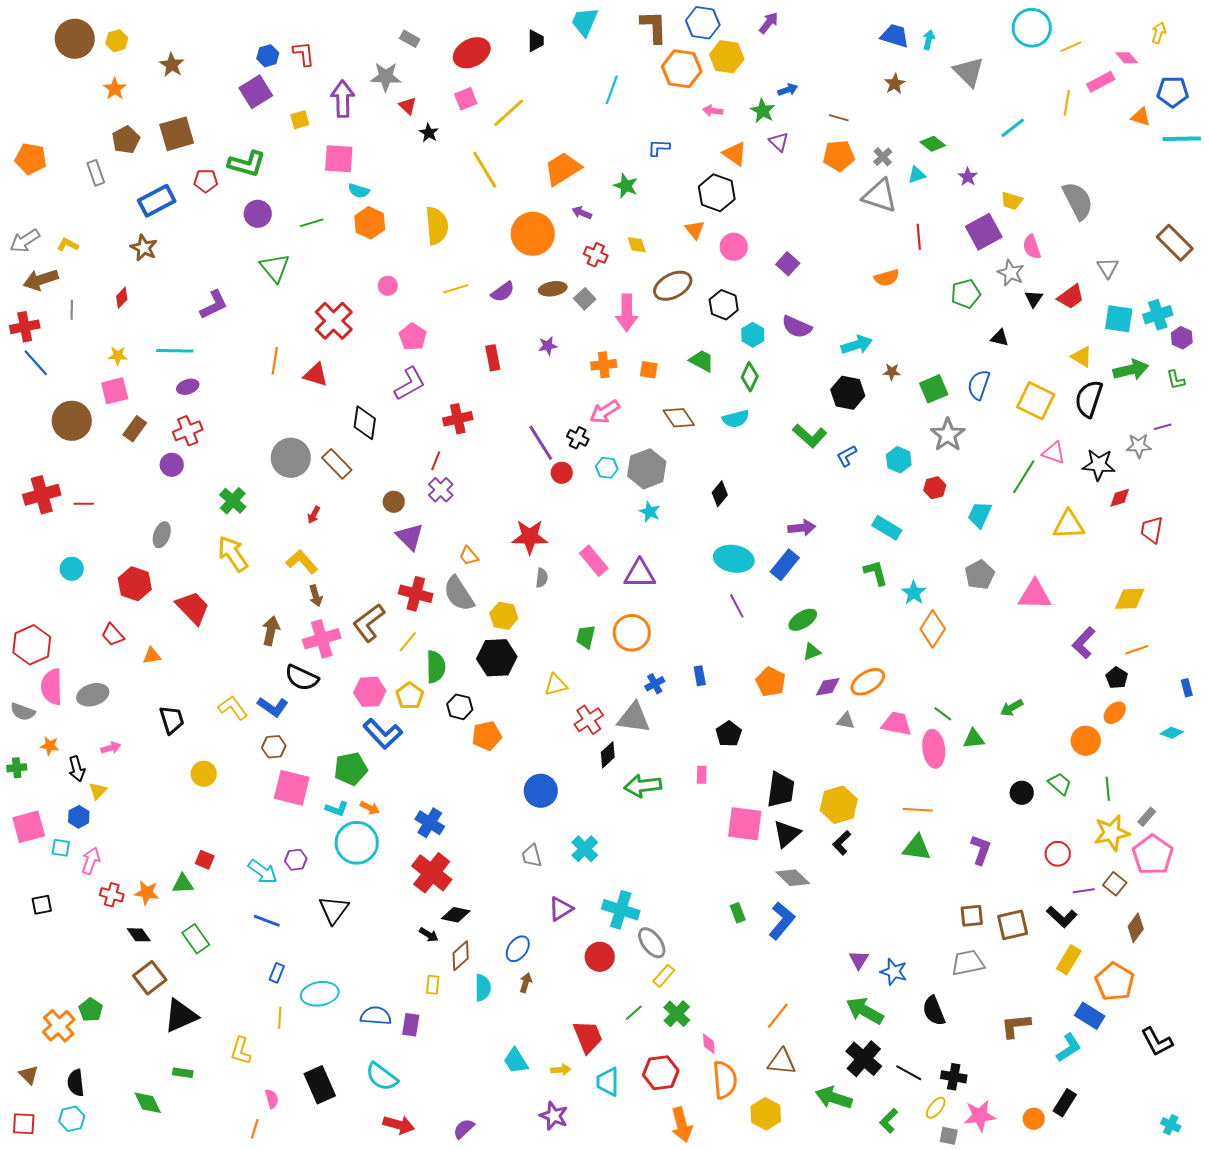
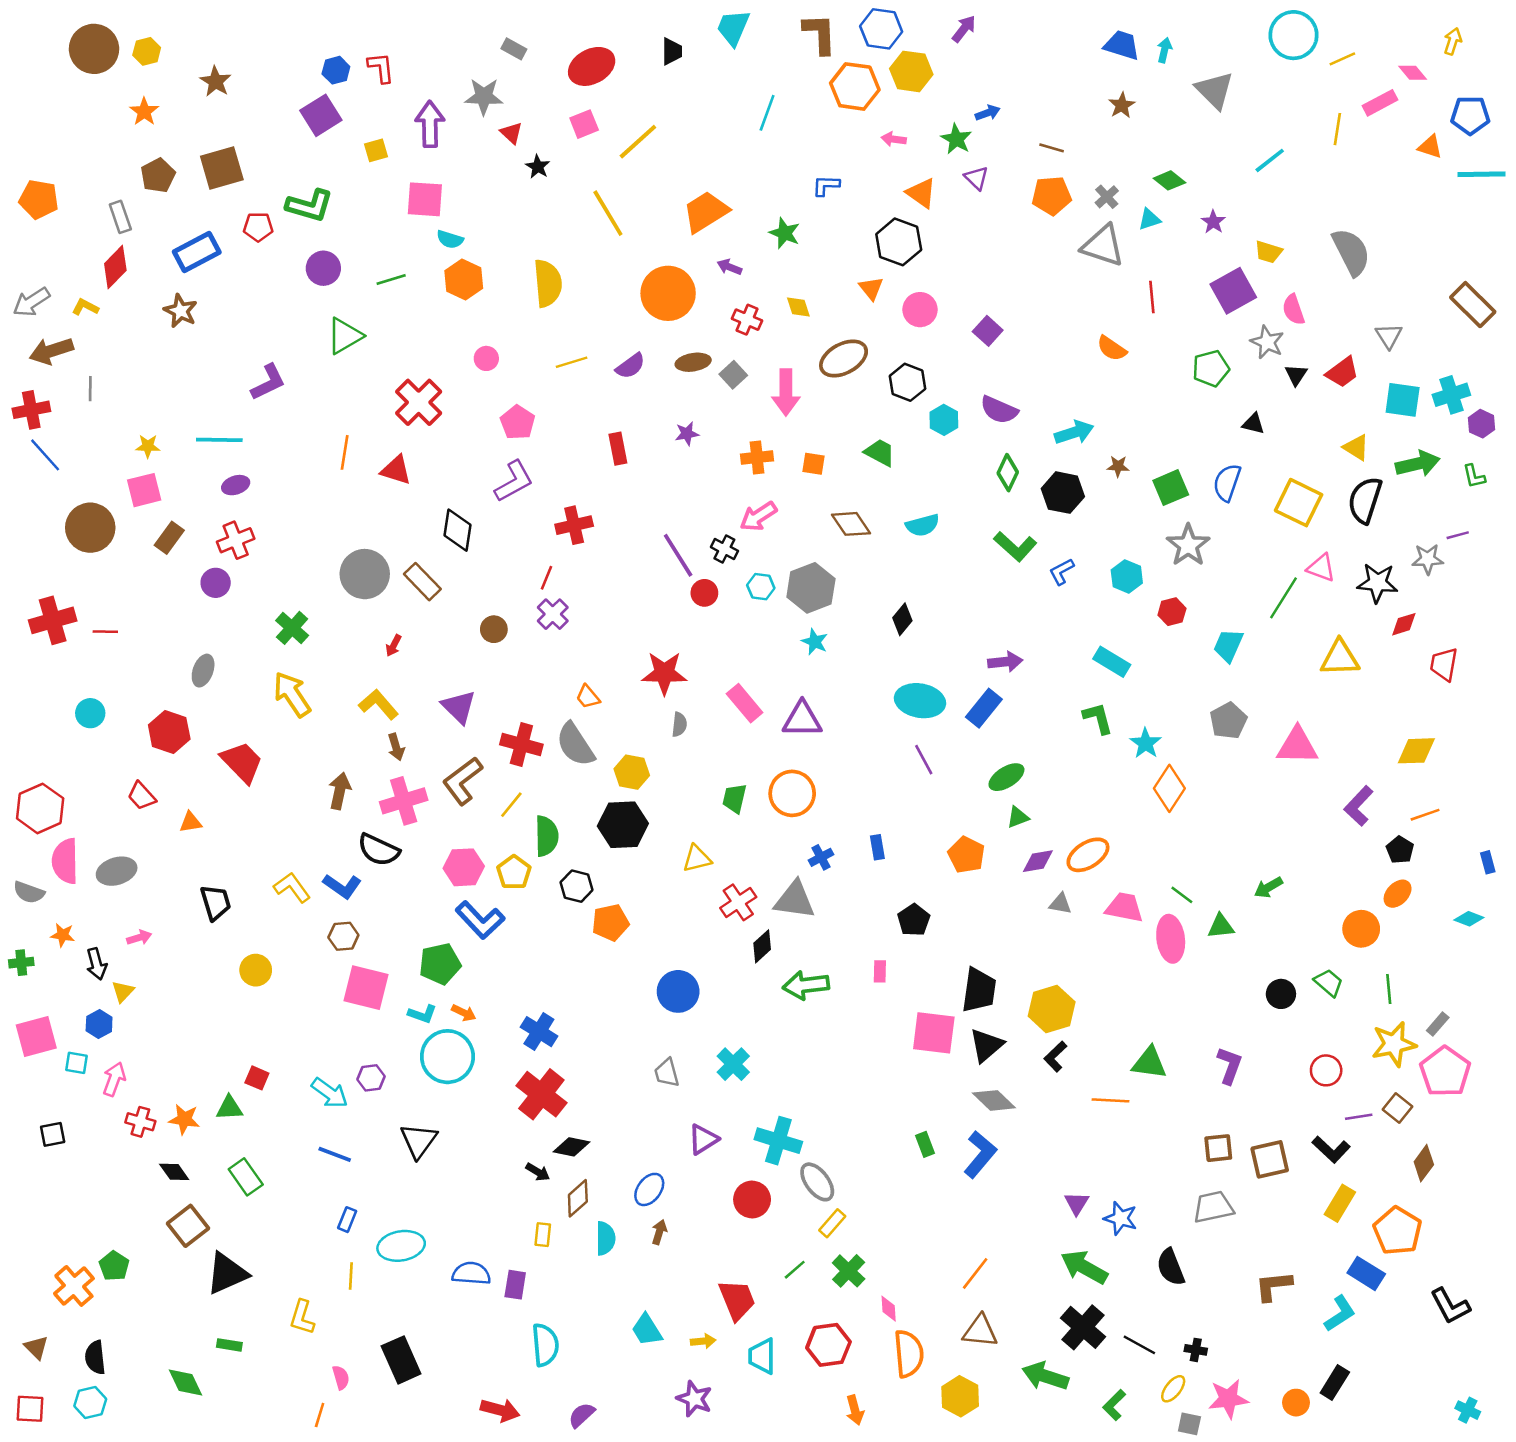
green triangle: (275, 268) -> (345, 336), turned 40
orange semicircle: (887, 278) -> (1112, 348), turned 50
red diamond: (122, 298) -> (115, 267), moved, size x1.6
green diamond: (750, 377) -> (1008, 473), moved
purple triangle: (410, 537) -> (459, 707), moved
orange line: (918, 810) -> (1111, 1100), moved
cyan semicircle: (382, 1077) -> (545, 1345), moved, turned -132
black cross: (954, 1077) -> (1196, 1350), size x0.7
orange arrow: (682, 1125) -> (855, 1410), size x0.7

